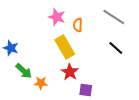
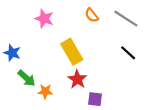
pink star: (57, 17) -> (44, 19), moved
orange semicircle: (78, 25) -> (92, 15), moved, turned -40

